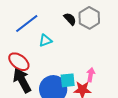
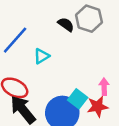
cyan square: (68, 80) -> (78, 99), turned -35

